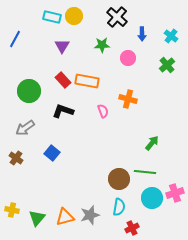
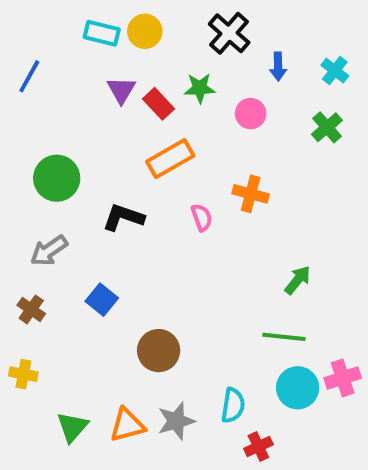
red rectangle: (63, 80) -> (159, 104), moved
orange rectangle: (87, 81) -> (170, 159), turned -40
brown circle: (119, 179) -> (159, 351), moved
yellow cross: (12, 210) -> (23, 374), moved

